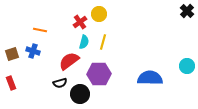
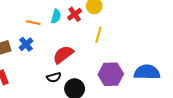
cyan semicircle: (84, 42) -> (56, 16), moved
blue cross: (33, 51) -> (26, 44), turned 32
purple hexagon: (99, 74) -> (111, 74), moved

